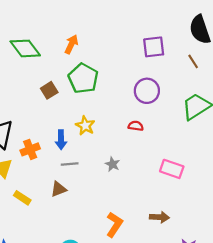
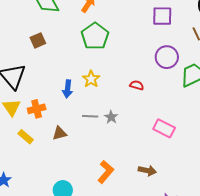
brown square: (49, 90) -> (38, 40), moved
purple circle: (147, 91) -> (167, 57), moved
orange cross: (30, 149) -> (37, 109), moved
gray line: (70, 164) -> (90, 116), moved

